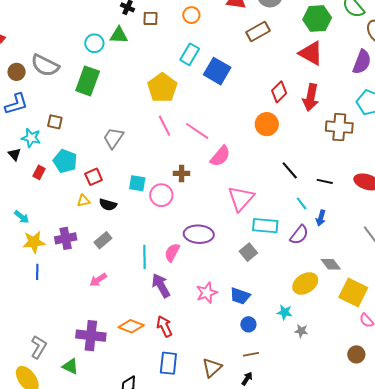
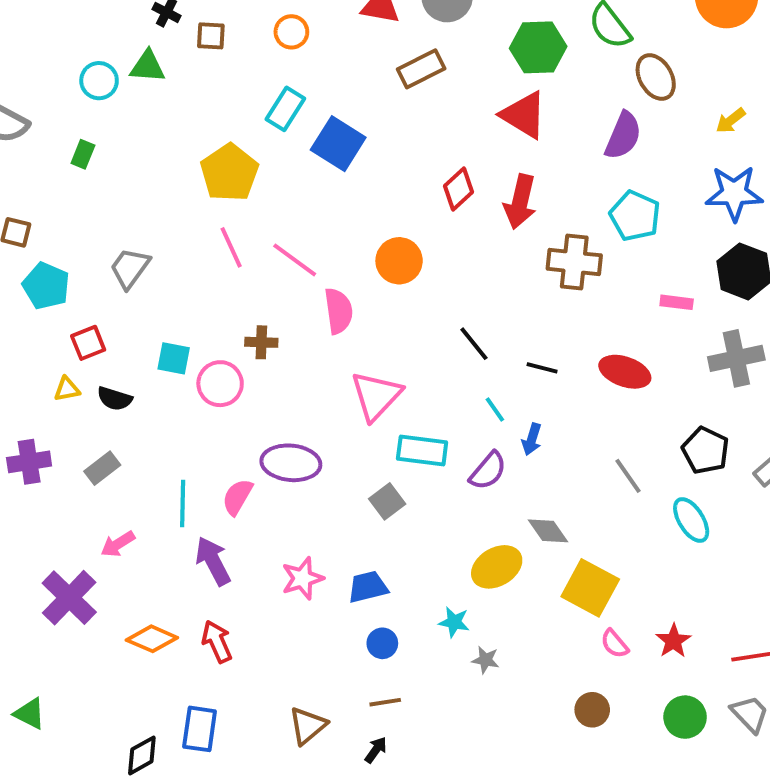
green rectangle: (88, 81) -> (83, 154), size x0.5
orange circle: (267, 124) -> (399, 261), moved
pink semicircle: (220, 156) -> (339, 311), turned -50
cyan pentagon: (65, 161) -> (46, 286), moved
pink arrow: (98, 280) -> (118, 544), moved
blue trapezoid: (240, 296) -> (368, 587), turned 145
purple cross: (91, 336) -> (69, 598), moved, turned 36
blue rectangle: (168, 363) -> (200, 729), moved

